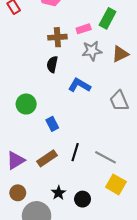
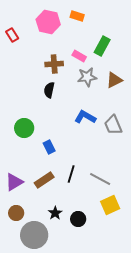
pink rectangle: (84, 29) -> (79, 56), turned 48
blue L-shape: (79, 85) -> (85, 117), moved
yellow square: (116, 184) -> (110, 205), turned 36

